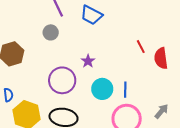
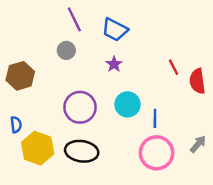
purple star: (88, 61) -> (114, 64), moved
cyan circle: (102, 89) -> (128, 104), moved

